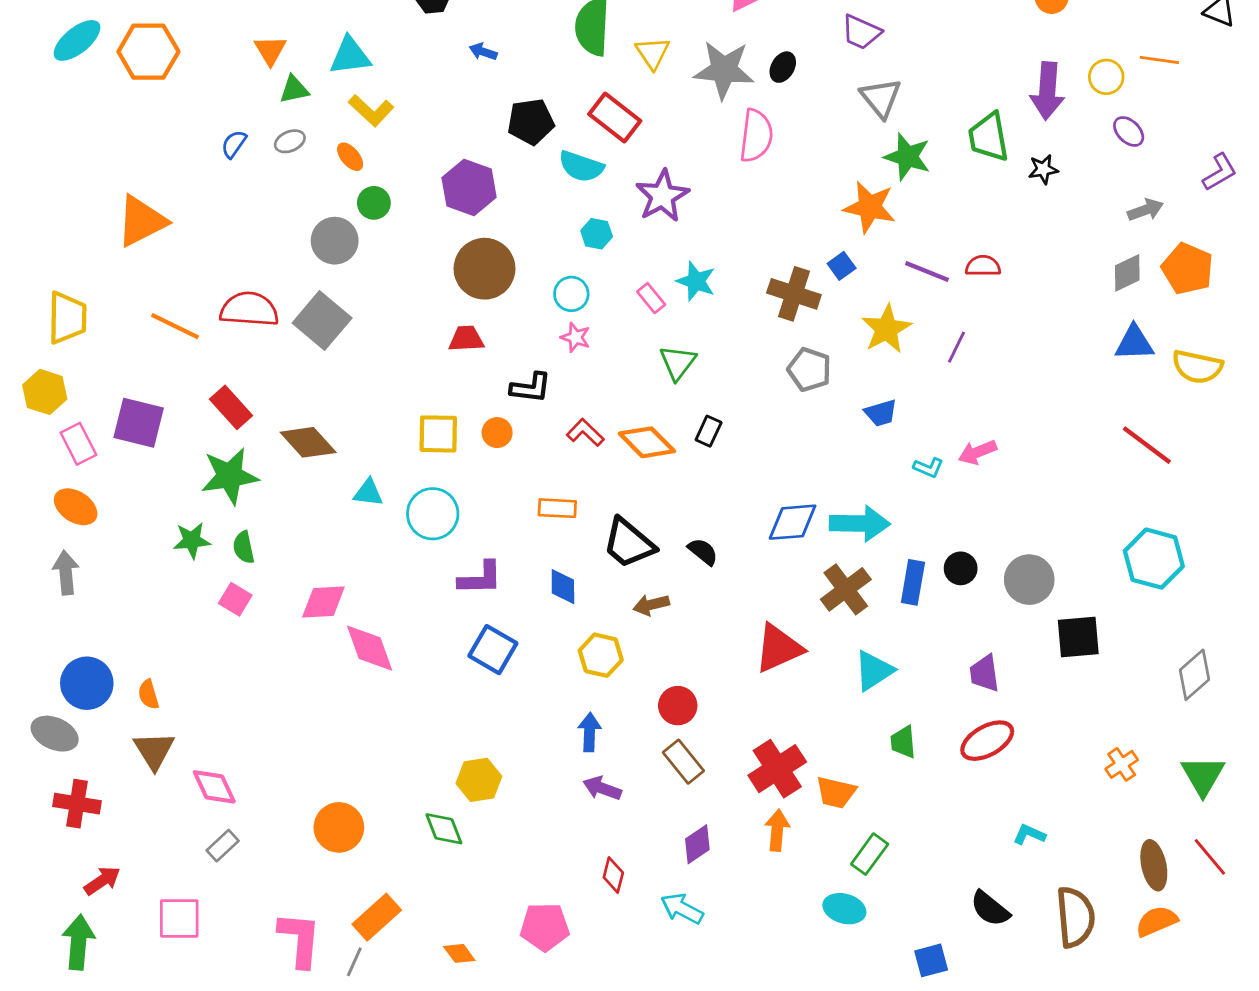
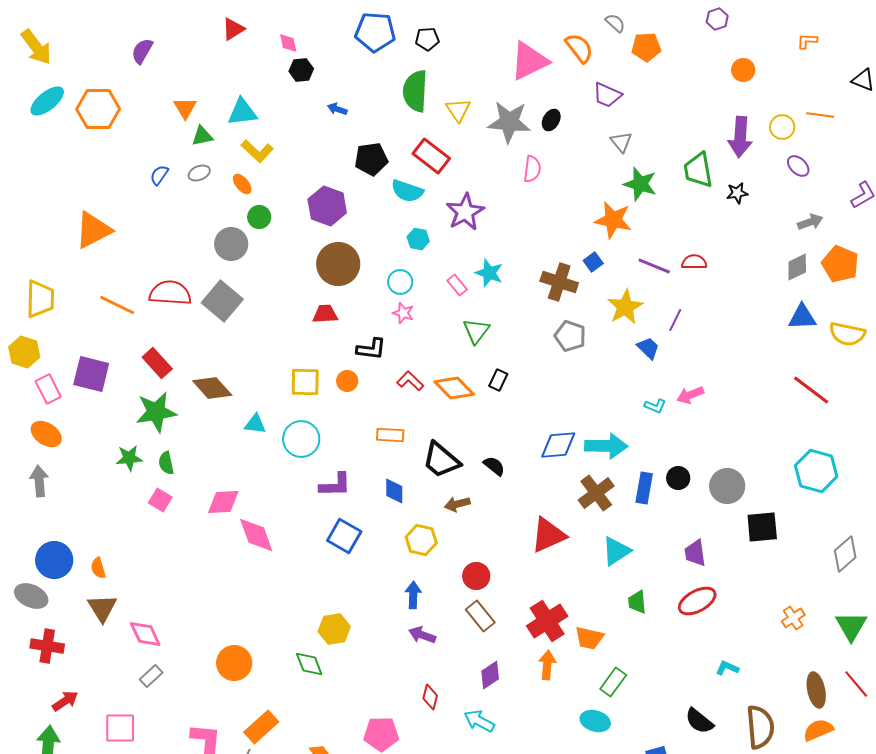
gray triangle: (881, 98) -> (621, 142), size x0.7
pink semicircle: (756, 136) -> (532, 169), size x0.7
blue trapezoid: (881, 413) -> (648, 348), moved, turned -120

